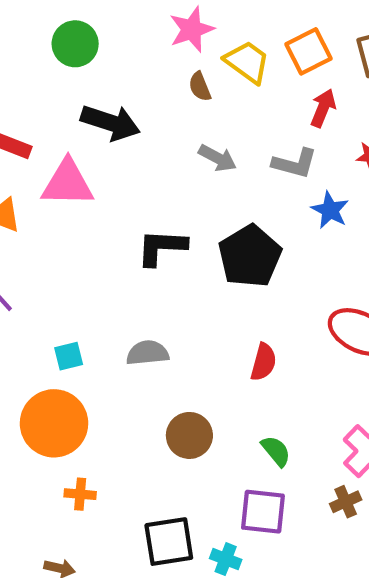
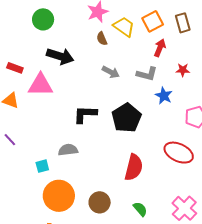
gray semicircle: (147, 353) -> (68, 150), moved
red semicircle: (263, 362) -> (134, 167), size x1.5
orange circle: (54, 423) -> (59, 196), moved

